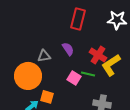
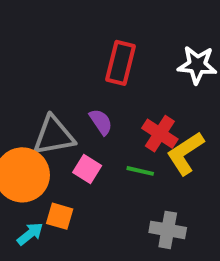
gray triangle: (44, 56) -> (54, 136), size x1.6
pink square: (74, 78) -> (87, 169), moved

